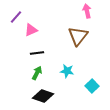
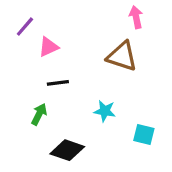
brown triangle: (78, 36) -> (122, 56), turned -50
green arrow: (37, 73) -> (39, 114), moved
cyan square: (92, 86) -> (144, 135), turned -32

